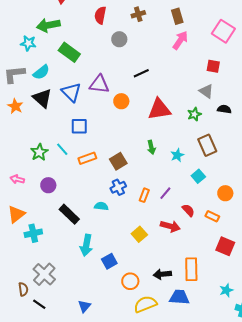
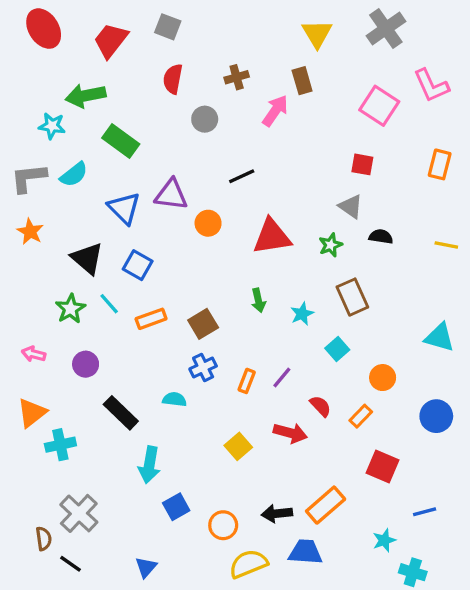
pink arrow: (180, 40) -> (275, 111), moved
black triangle: (42, 98) -> (87, 258), moved
blue square: (79, 126) -> (138, 265), turned 30
orange rectangle: (212, 216) -> (361, 416), turned -72
blue square: (109, 261) -> (176, 507), moved
orange rectangle: (191, 269) -> (326, 505), turned 50

